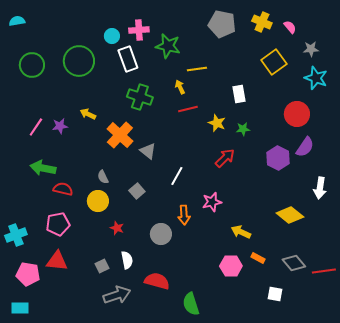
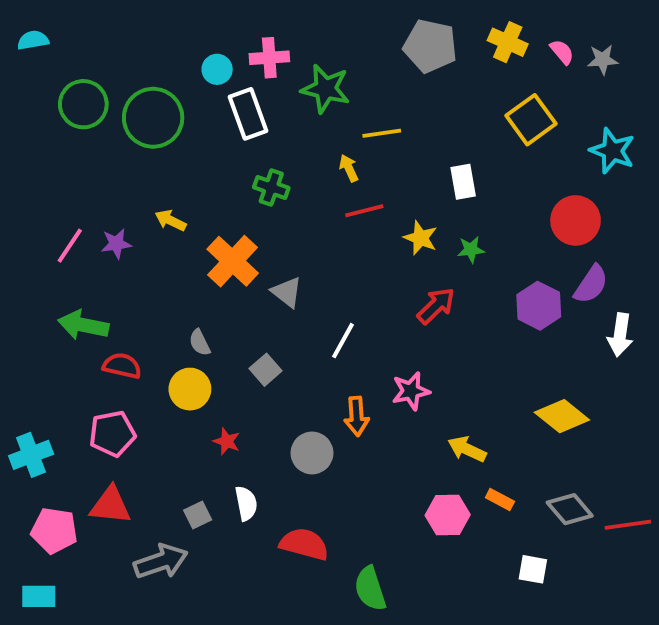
gray star: (311, 49) -> (603, 60), moved
green circle: (32, 65) -> (83, 104), moved
green cross: (140, 97) -> (271, 188), size x0.7
white arrow: (320, 188) -> (620, 335), moved
gray arrow: (117, 295) -> (161, 562), moved

